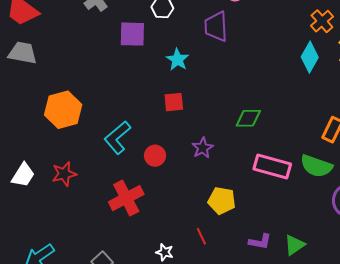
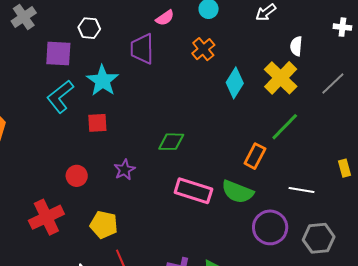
orange cross: (322, 21) -> (203, 49), moved
cyan star: (178, 60) -> (103, 81), size x1.4
cyan L-shape: (117, 138) -> (60, 96), moved
yellow pentagon: (222, 201) -> (104, 225), moved

